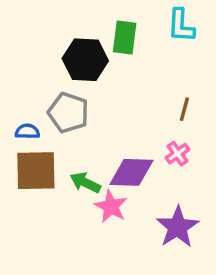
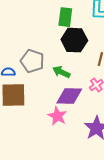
black hexagon: (85, 60) -> (74, 40), moved
green arrow: (85, 183) -> (61, 72), moved

